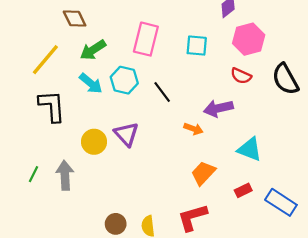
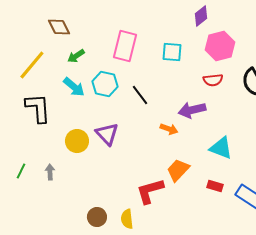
green arrow: (93, 50) -> (76, 56), size x0.7
red semicircle: (241, 76) -> (213, 80), turned -30
gray arrow: (65, 175) -> (50, 172), size x0.6
red rectangle: (243, 190) -> (215, 186), turned 42
red L-shape: (192, 217) -> (150, 191), moved

